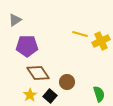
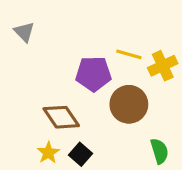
gray triangle: (15, 20) -> (24, 32), turned -40
purple pentagon: (27, 46) -> (93, 74), moved
brown circle: (67, 82) -> (129, 104), moved, size x1.5

